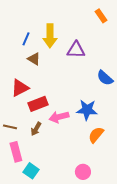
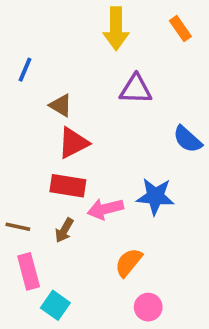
yellow arrow: (50, 36) -> (116, 29), moved
blue line: (26, 39) -> (25, 70), moved
red triangle: (20, 88) -> (73, 143), moved
red rectangle: (38, 104) -> (68, 186), turned 30
orange semicircle: (96, 135) -> (129, 262), moved

